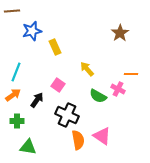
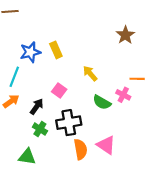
blue star: (32, 31) -> (30, 52), moved
black cross: (67, 115) -> (69, 123), turned -35
green cross: (17, 121) -> (40, 129), moved, turned 32

